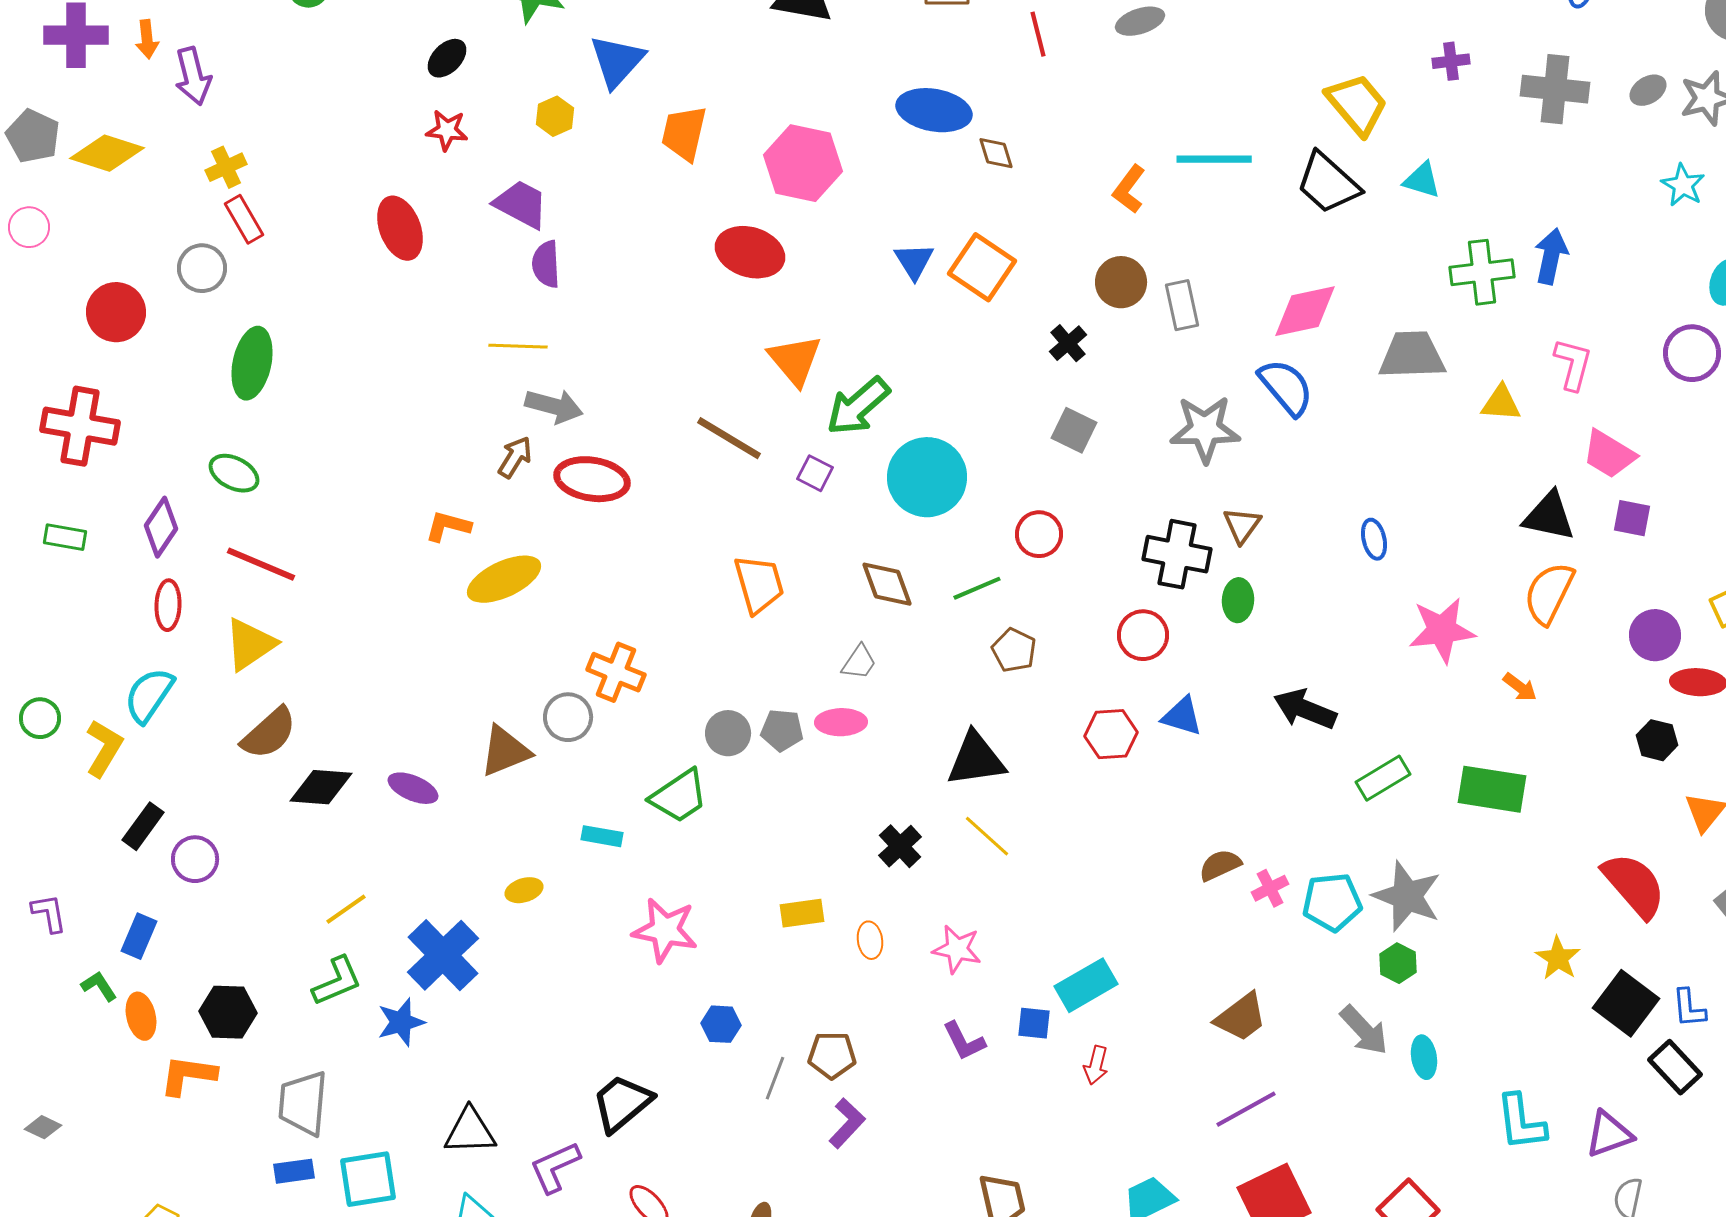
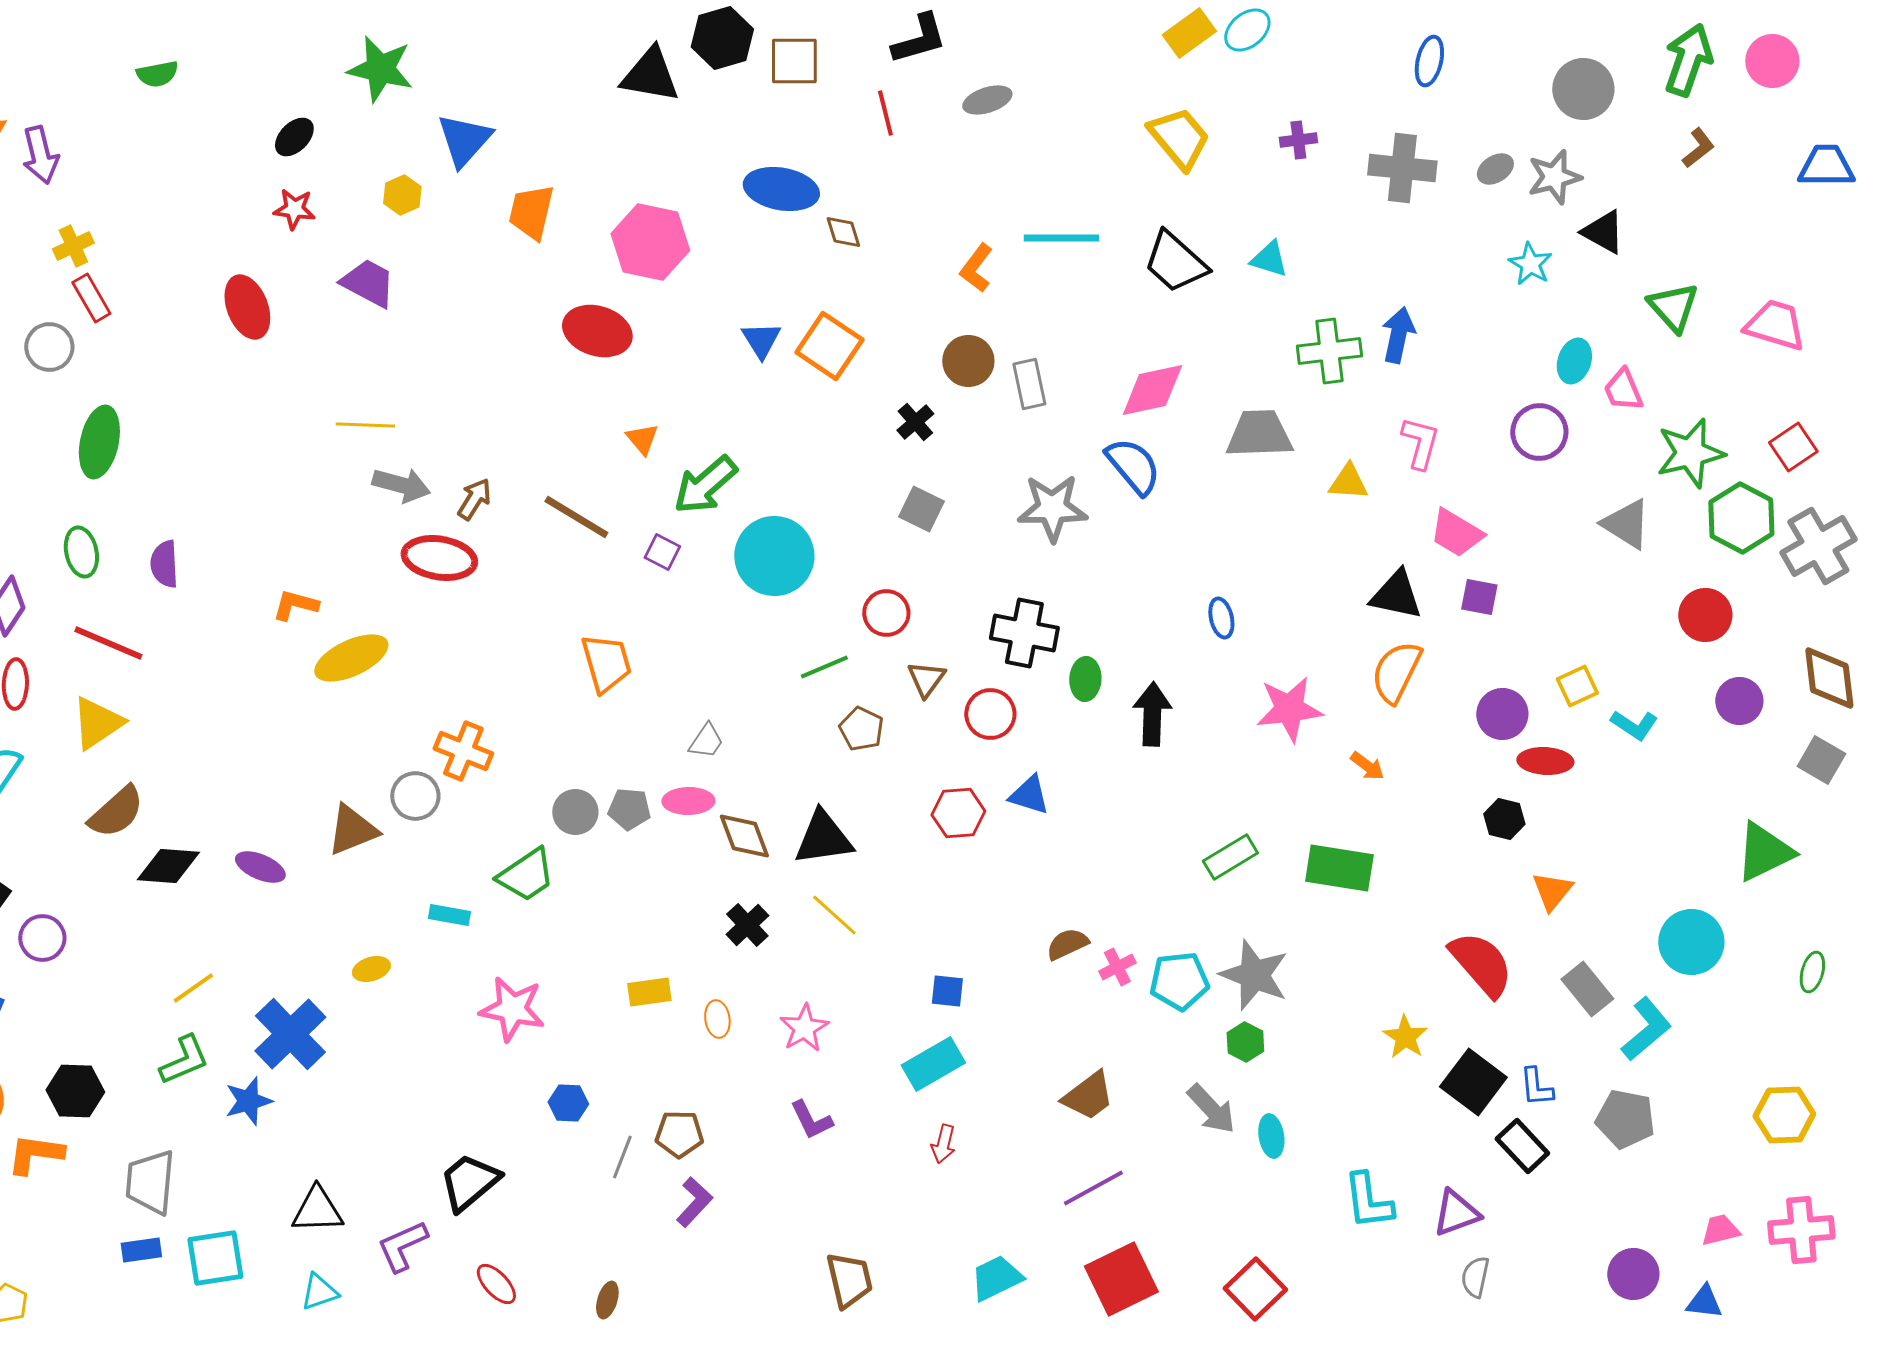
yellow trapezoid: (1357, 104) -> (1179, 138), moved
purple semicircle: (546, 264) -> (164, 564), moved
orange triangle: (795, 360) -> (642, 439), size x0.6
brown arrow: (515, 457) -> (474, 499), moved
green ellipse: (234, 473) -> (81, 552), turned 51
brown triangle: (1242, 525) -> (926, 679), moved
brown diamond: (887, 584) -> (744, 836), moved
black arrow: (1305, 709) -> (1152, 714), moved, turned 70
pink star: (957, 949) -> (804, 1028), turned 30
blue square: (1034, 1023) -> (947, 991), moved

